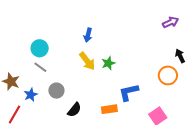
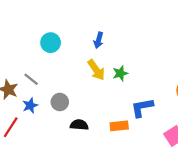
cyan circle: (40, 48) -> (51, 43), moved
gray line: (40, 67) -> (31, 79), moved
black semicircle: (74, 110) -> (79, 125), turned -126

